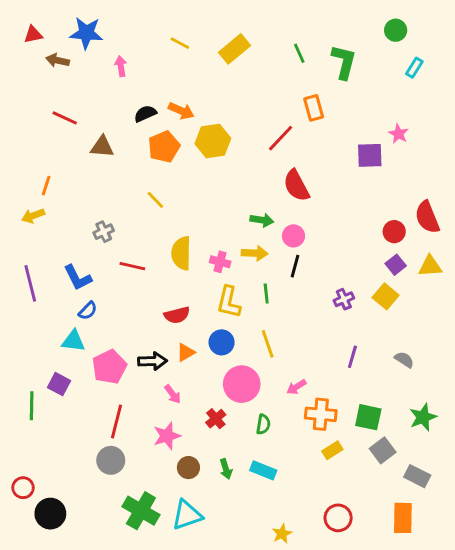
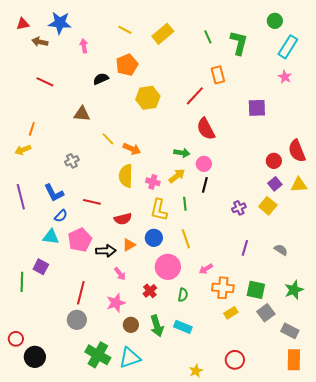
cyan rectangle: (414, 68) -> (288, 47), size x1.6
orange arrow: (181, 111) -> (132, 149), moved
pink star: (398, 134) -> (285, 77), moved
brown triangle: (102, 147) -> (82, 114), moved
orange pentagon: (164, 147) -> (127, 65), moved
yellow arrow: (255, 253) -> (177, 176), turned -42
red line: (132, 266) -> (92, 202), moved
pink pentagon: (109, 367) -> (80, 240), moved
green arrow: (226, 469) -> (157, 326), size x1.5
orange rectangle: (403, 518) -> (294, 360), moved

